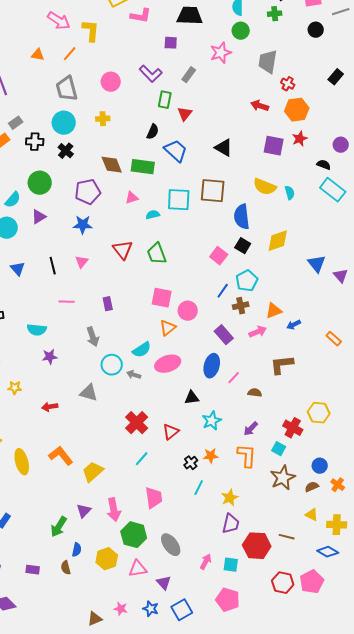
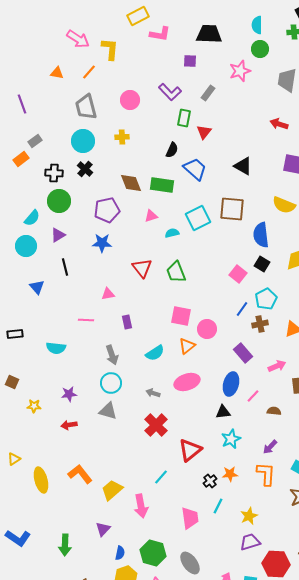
black cross: (35, 142) -> (54, 173), moved
cyan square: (179, 200) -> (198, 218), turned -30
pink triangle: (82, 262) -> (108, 294), moved, turned 40
black line: (53, 266) -> (65, 267), moved
pink arrow: (258, 332) -> (277, 366), moved
cyan semicircle: (142, 350) -> (155, 353), moved
purple star: (50, 357) -> (69, 394), moved
cyan circle: (112, 365) -> (111, 383), moved
black triangle: (192, 398) -> (223, 412), moved
red cross: (137, 423) -> (156, 425), moved
red triangle: (171, 432) -> (190, 450), size x1.4
pink trapezoid: (154, 498) -> (190, 518), moved
pink arrow: (114, 510) -> (141, 506), moved
purple trapezoid: (231, 524) -> (250, 542), turned -120
green arrow: (59, 527) -> (65, 545), moved, turned -30
blue semicircle: (77, 550) -> (120, 553), moved

